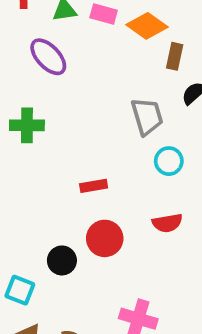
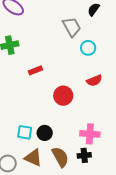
red rectangle: (94, 186) -> (35, 70), moved
black circle: (62, 260) -> (45, 133), moved

